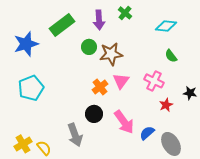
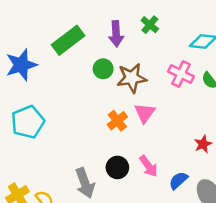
pink cross: (154, 81) -> (181, 74), moved
black circle: (94, 114) -> (117, 167), moved
pink arrow: (124, 122) -> (149, 166), size x0.7

